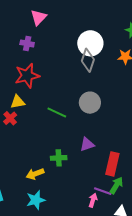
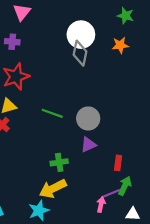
gray circle: (90, 103) -> (88, 118), moved
red rectangle: (112, 164) -> (118, 163), size x0.6
yellow arrow: (35, 174) -> (53, 189), moved, size x1.4
purple line: (103, 191) -> (111, 194), turned -36

